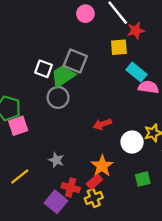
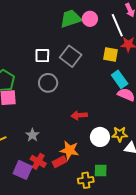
white square: (44, 69) -> (42, 56), turned -35
green trapezoid: (63, 76) -> (71, 19), moved
orange star: (102, 166) -> (69, 150), turned 30
yellow cross: (94, 198) -> (86, 180), moved
purple square: (56, 202) -> (23, 170), turned -30

